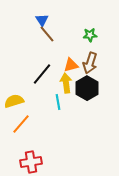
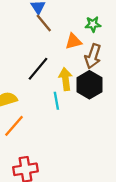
orange triangle: (71, 65) -> (73, 41), moved

